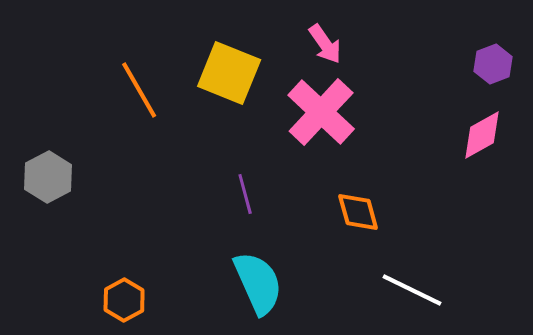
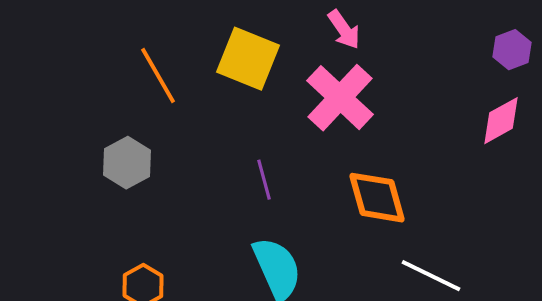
gray hexagon: (48, 177) -> (127, 163), moved
orange diamond: (358, 212) -> (377, 198), size x1.4

